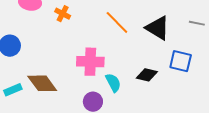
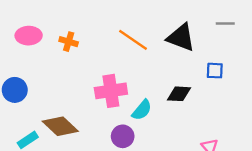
blue square: (181, 61) -> (215, 71), size x0.7
cyan semicircle: (113, 83) -> (142, 110), turned 78

